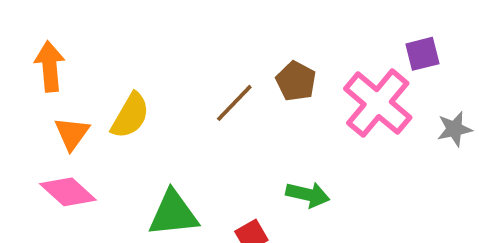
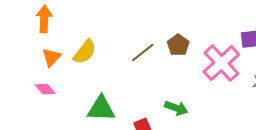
pink diamond: (68, 192) -> (45, 89), size x0.7

